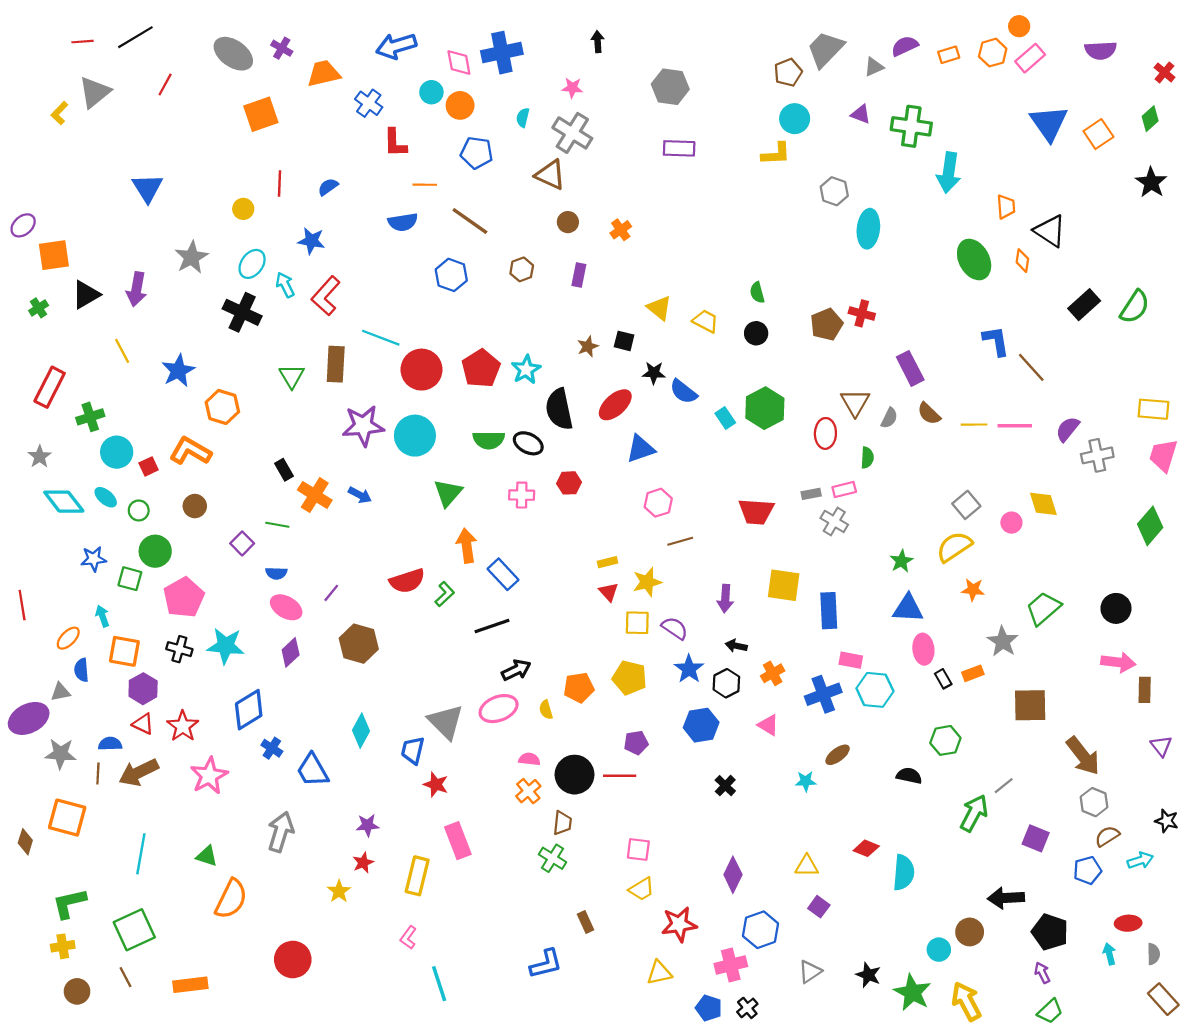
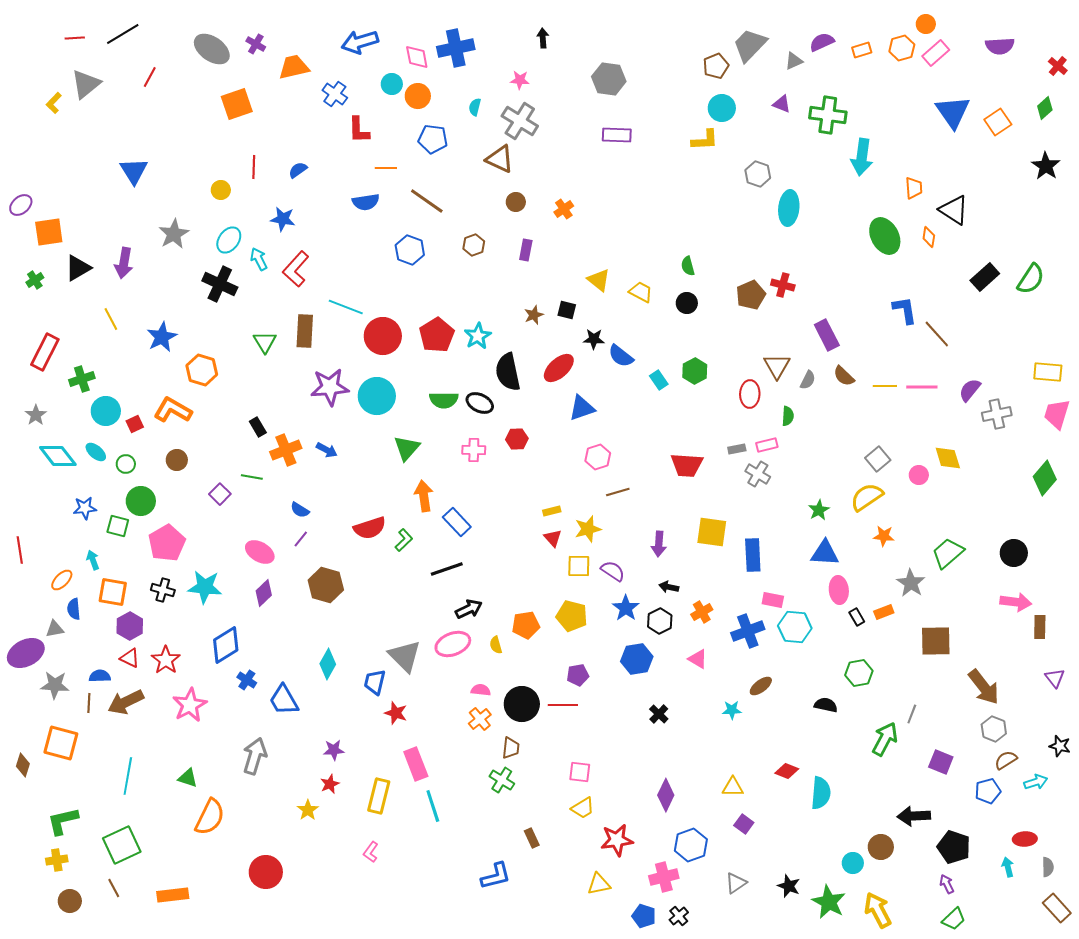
green hexagon: (765, 408) -> (695, 371), size x0.7
orange cross: (315, 495) -> (286, 450), turned 36
blue semicircle: (276, 573) -> (300, 510), moved, turned 30
gray line: (1004, 786) -> (912, 714), turned -30
cyan line: (439, 984) -> (433, 806), moved

